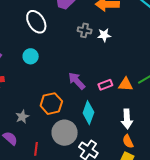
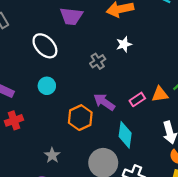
gray cross: (85, 30) -> (98, 61), moved, turned -32
orange hexagon: (51, 104) -> (80, 118), moved

